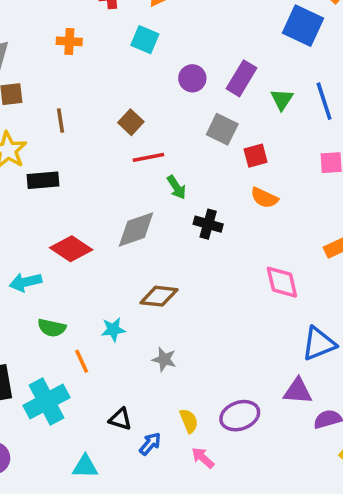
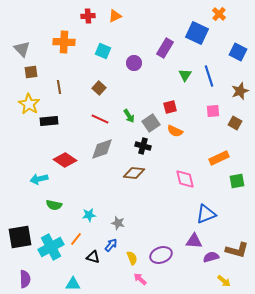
cyan square: (145, 40) -> (103, 51), moved
orange cross: (69, 41) -> (64, 42), size x1.5
purple rectangle: (242, 78) -> (165, 48), moved
gray square: (222, 129) -> (151, 123), moved, turned 30
red line: (148, 157) -> (100, 119), moved, turned 36
green arrow: (177, 187) -> (129, 116), moved
brown diamond: (159, 296) -> (134, 173), moved
cyan star: (113, 330) -> (89, 215), moved
orange line: (82, 361) -> (76, 239), moved, turned 64
blue arrow: (150, 444) -> (111, 245), moved

